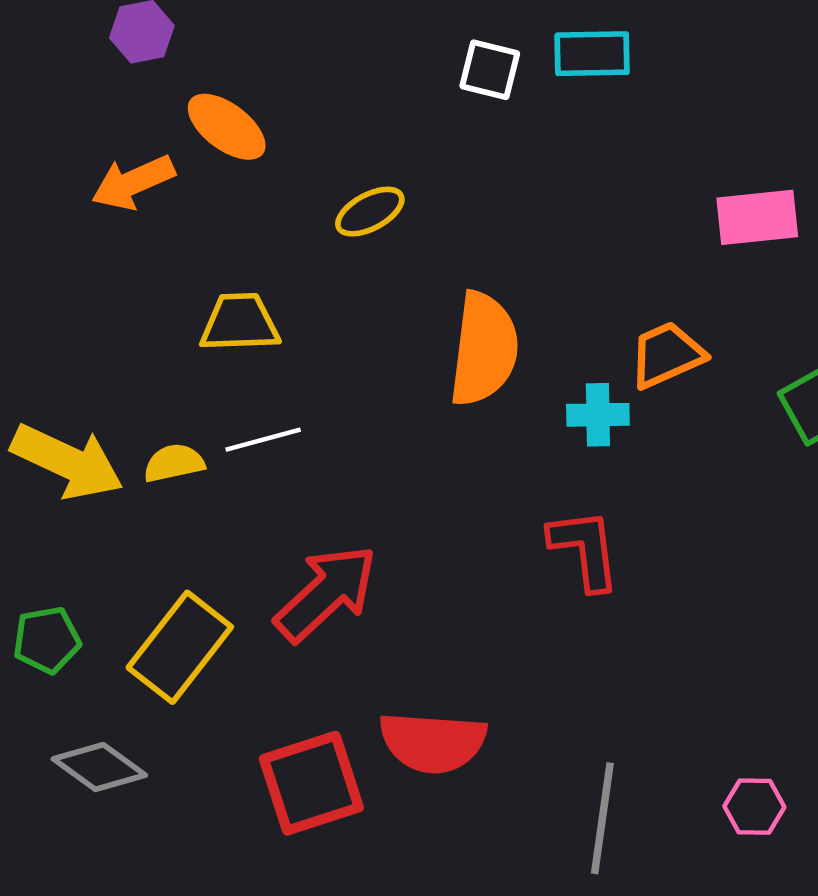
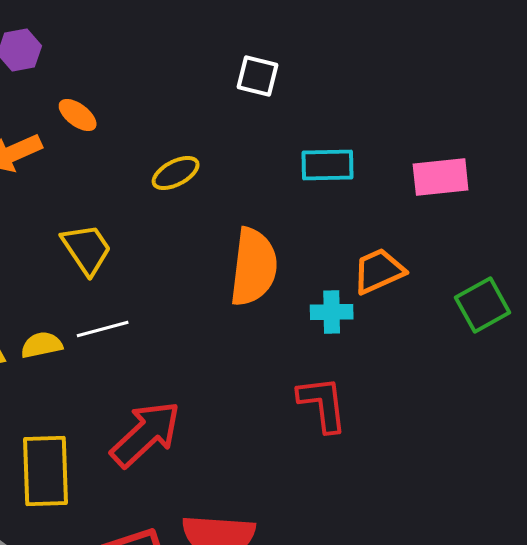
cyan rectangle: (592, 54) -> (328, 165), moved
orange ellipse: (227, 127) -> (78, 115), size x0.7
yellow trapezoid: (240, 323) -> (87, 249), turned 58
yellow rectangle: (180, 647) -> (46, 471), turned -40

